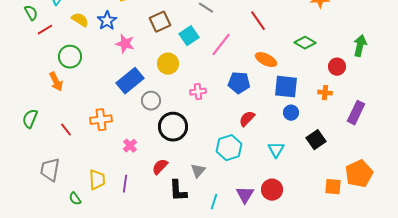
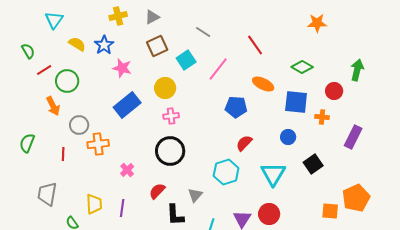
green semicircle: (31, 13) -> (28, 51), moved
red line: (45, 30) -> (44, 70), moved
blue square: (286, 87) -> (296, 102), moved
pink cross: (198, 92) -> (171, 116), moved
gray circle: (151, 101) -> (79, 125), moved
red line: (66, 130) -> (63, 154), turned 40
cyan triangle: (276, 150) -> (273, 174), size x1.5

